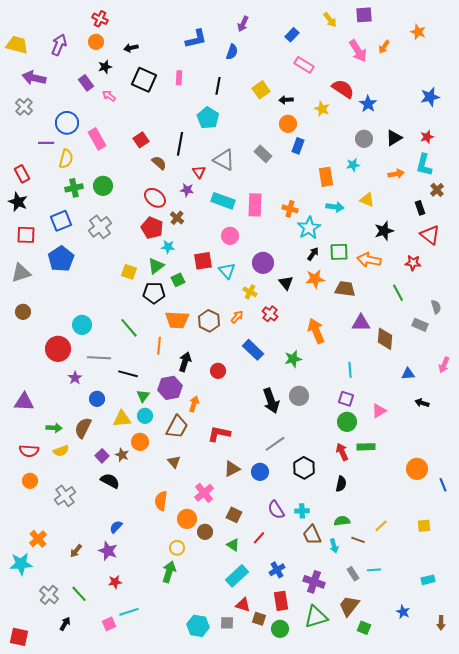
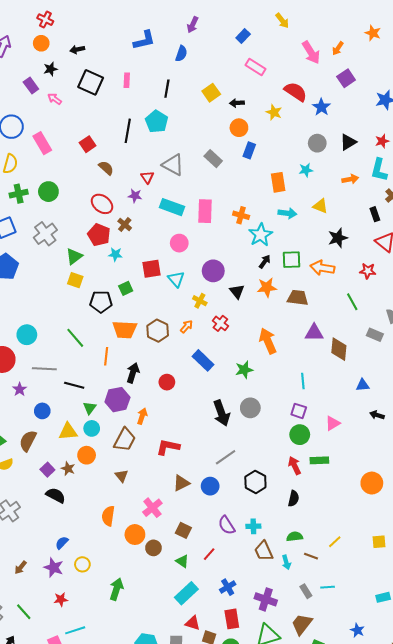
purple square: (364, 15) -> (346, 78), moved, turned -30
black line: (180, 144) -> (128, 131), moved
green triangle: (156, 266) -> (74, 256), moved
yellow circle: (177, 548) -> (82, 564), moved

